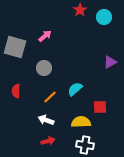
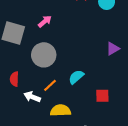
gray circle: (44, 68) -> (44, 55), size x1.5
white arrow: (46, 120) -> (32, 97), moved
yellow semicircle: (81, 122) -> (60, 110), moved

